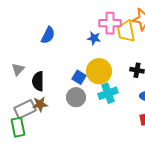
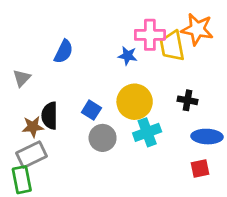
gray triangle: (18, 69) -> (22, 78), moved
blue square: (79, 77) -> (91, 110), moved
brown star: (40, 104) -> (33, 127), moved

